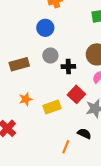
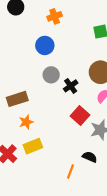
brown rectangle: (19, 64) -> (17, 99), moved
black cross: (68, 66) -> (71, 86), turned -32
yellow rectangle: (52, 107) -> (33, 146), moved

